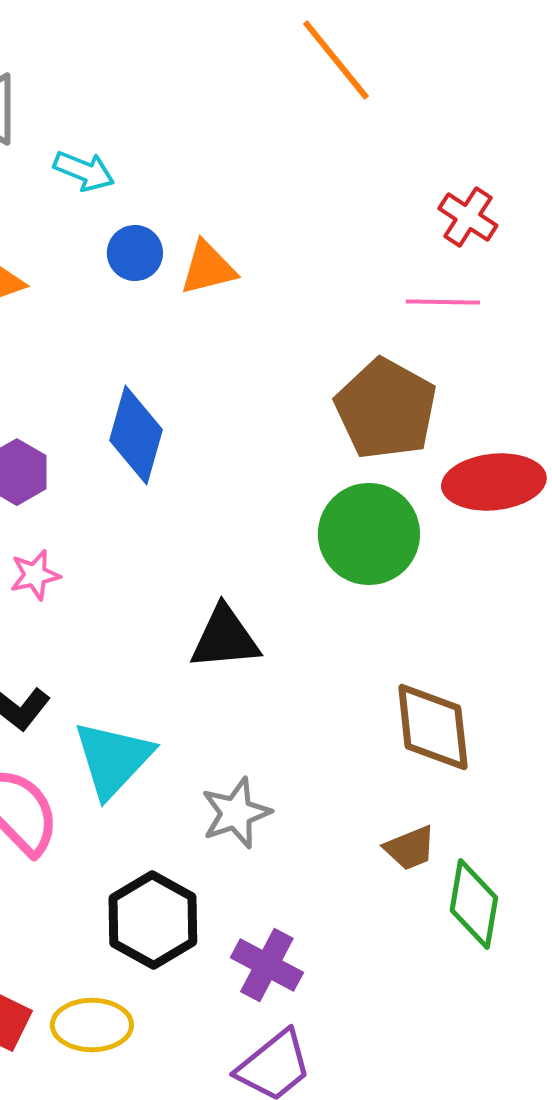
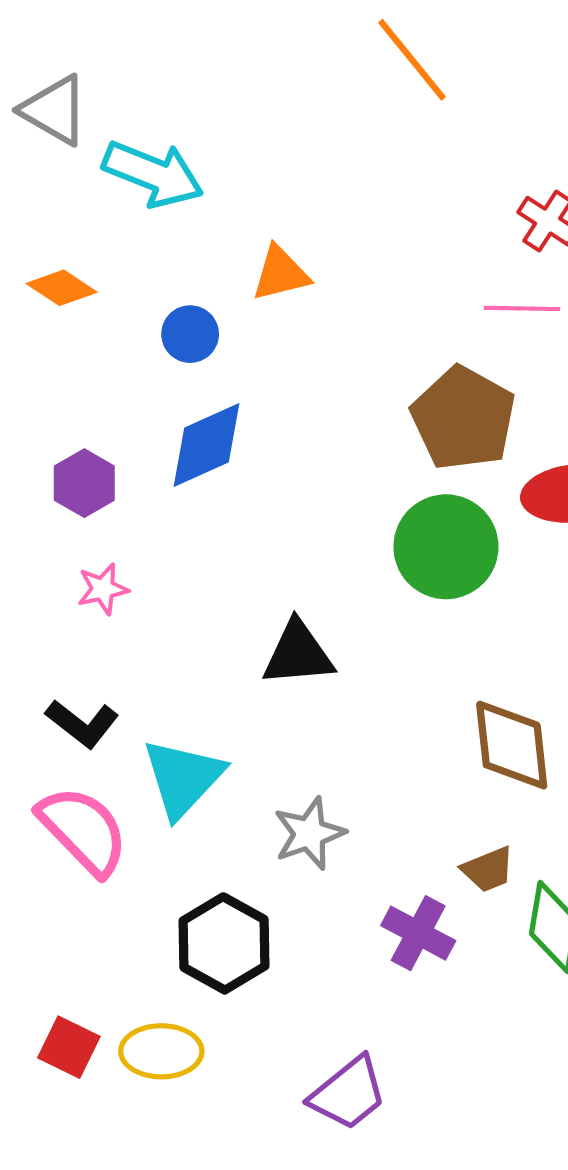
cyan arrow: (84, 171) -> (153, 174), size x1.6
blue circle: (135, 253) -> (190, 334), moved
blue diamond: (136, 435) -> (207, 445), turned 50
purple cross: (267, 965) -> (418, 933), moved

